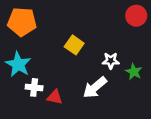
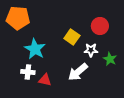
red circle: (136, 16) -> (100, 26), moved
yellow square: (74, 45) -> (72, 37), moved
cyan star: (18, 64) -> (35, 49), moved

